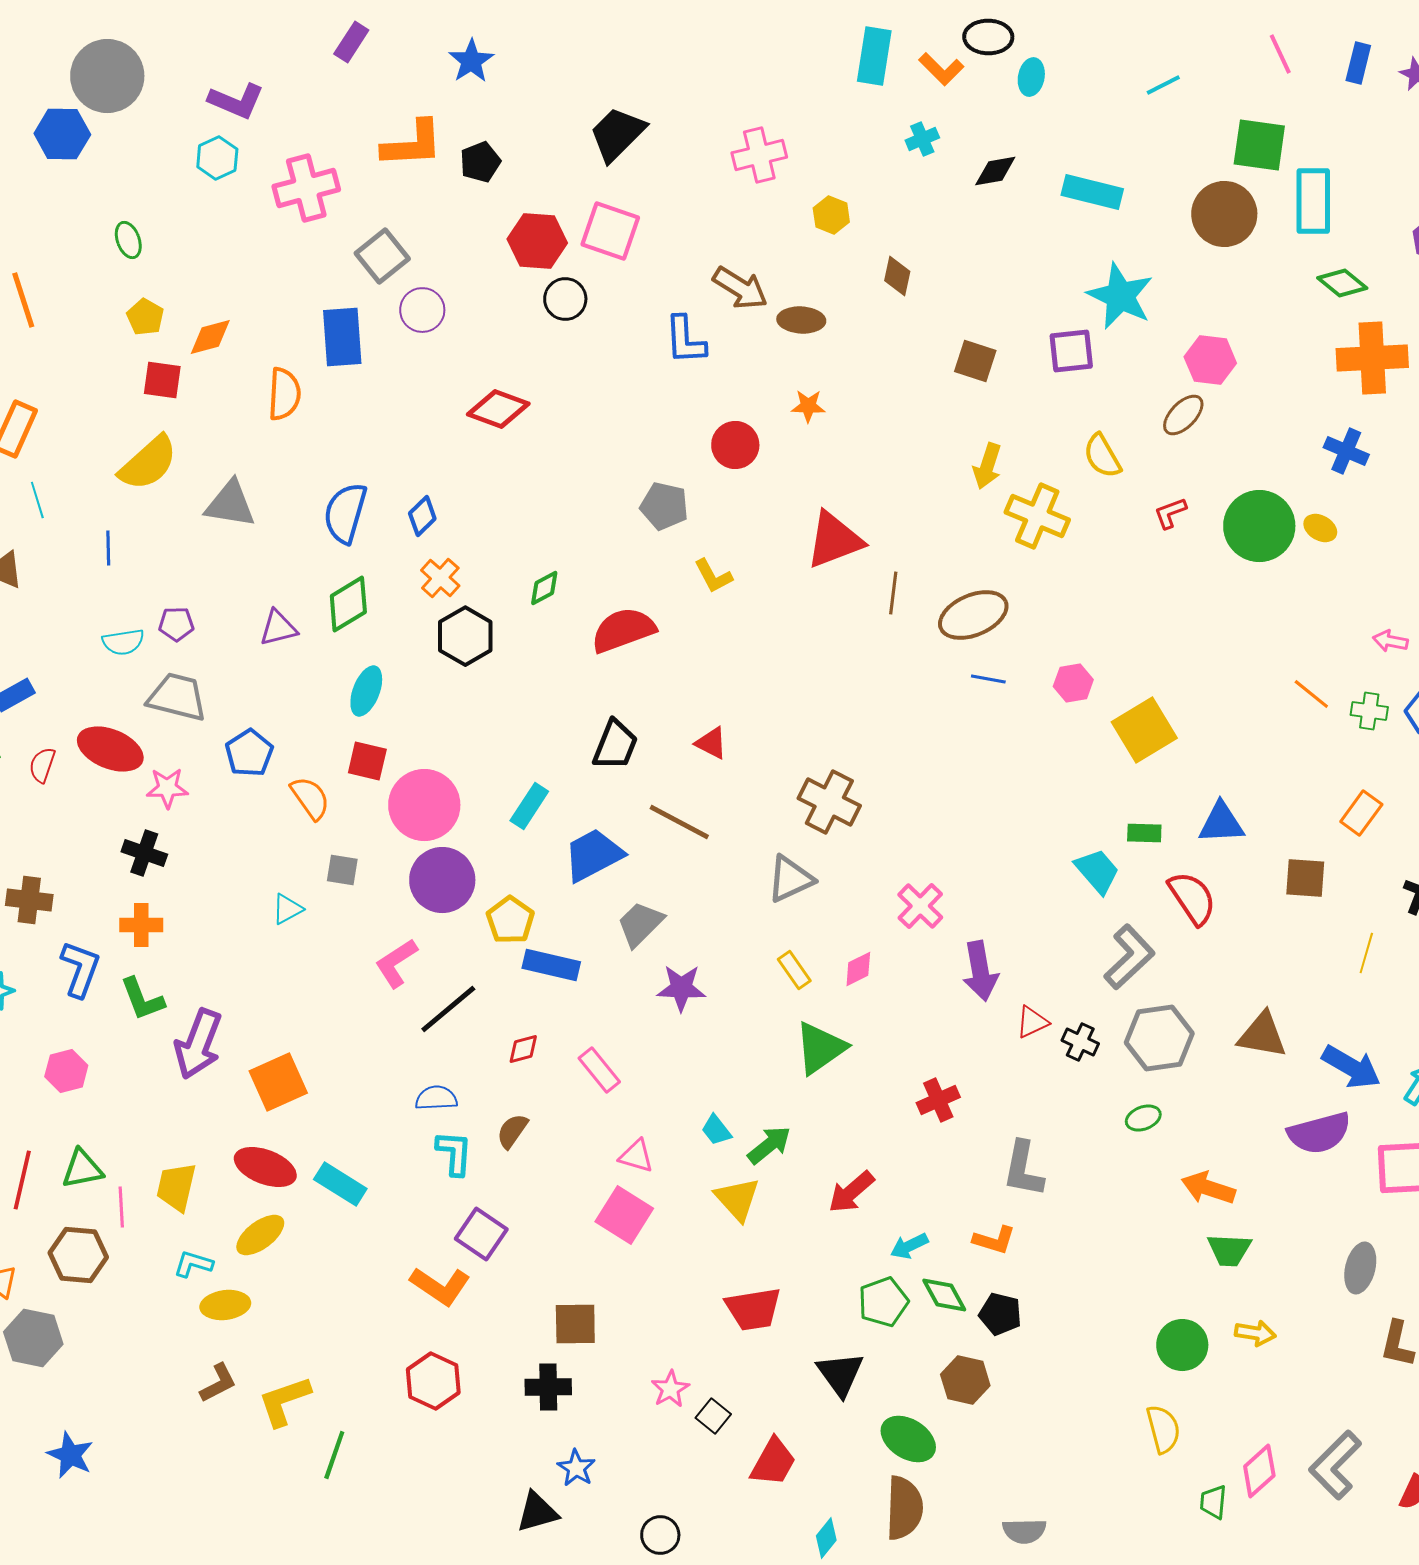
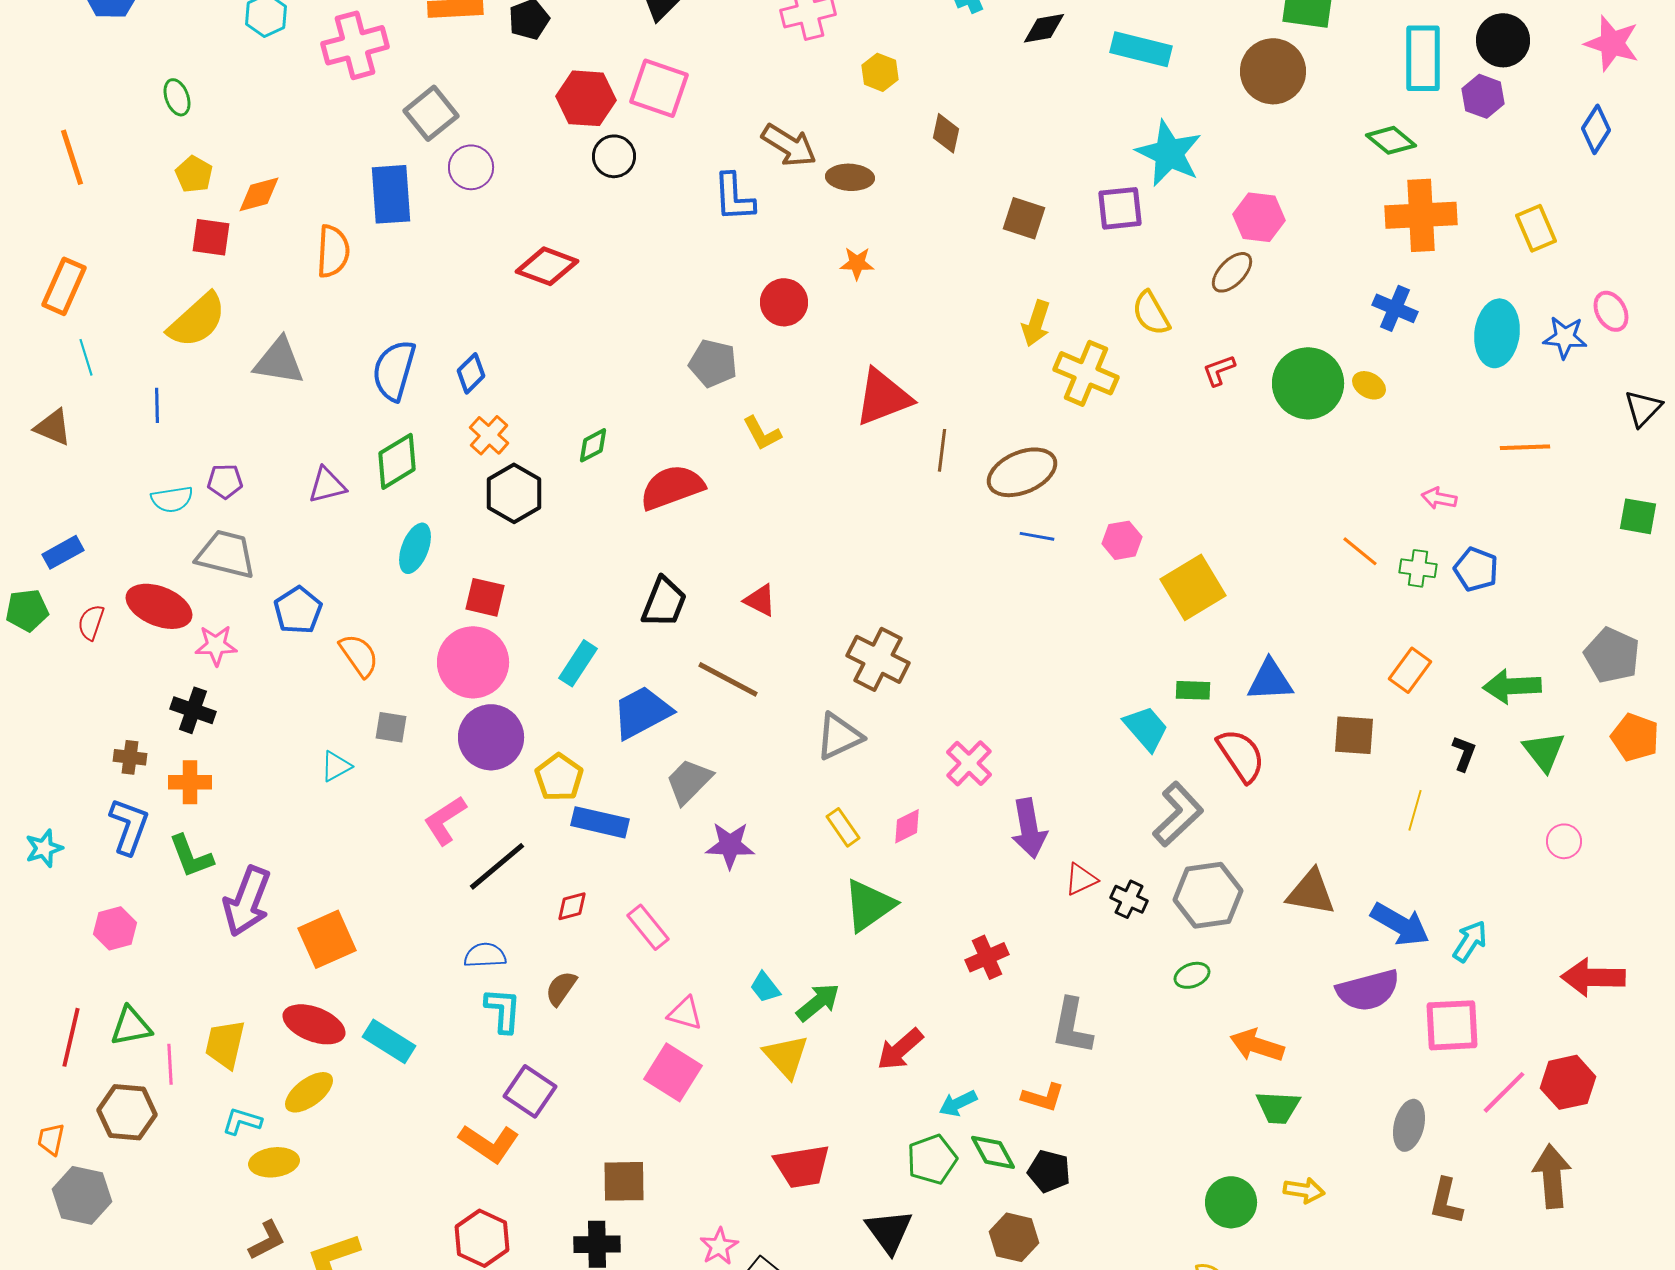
cyan rectangle: (1313, 201) -> (1423, 58), moved
red square: (367, 761) -> (485, 597), moved
brown cross: (29, 900) -> (130, 757), moved, size x0.7

